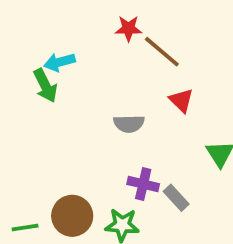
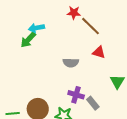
green arrow: (45, 86) -> (28, 40), turned 66
red triangle: (181, 100) -> (99, 52), turned -32

